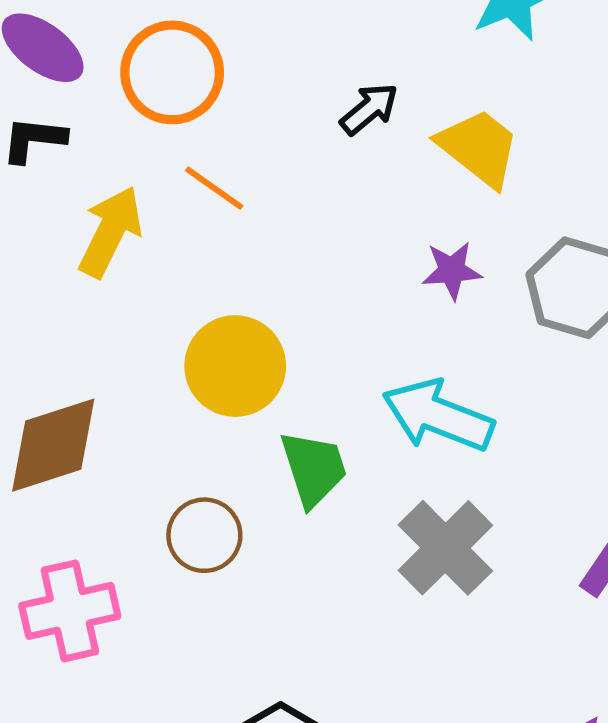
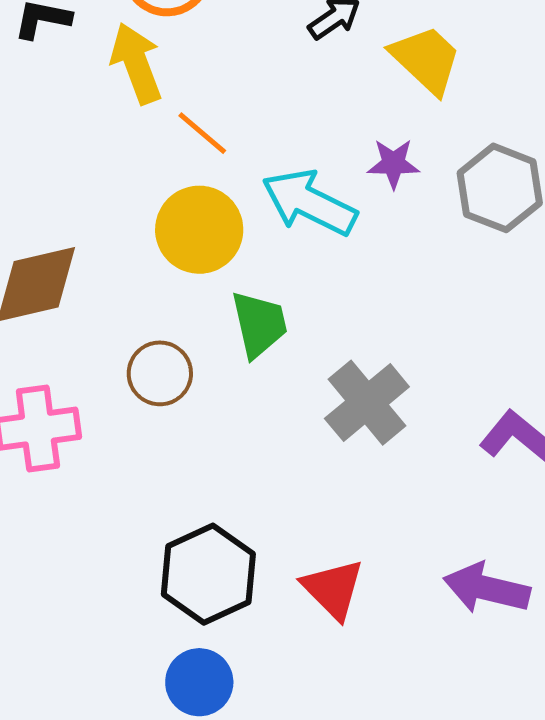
orange line: (214, 188) -> (202, 133), moved
yellow arrow: (110, 232) -> (136, 63), moved, turned -52
cyan arrow: (438, 416) -> (309, 203), moved

